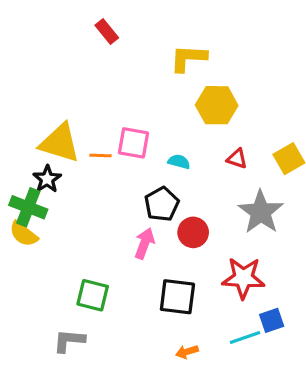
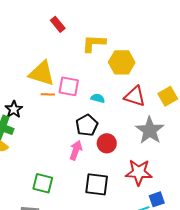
red rectangle: (107, 31) -> (58, 24), moved
yellow L-shape: (188, 58) -> (94, 43), moved
yellow triangle: (60, 143) -> (42, 73), moved
red triangle: (237, 159) -> (135, 96), size x1.6

